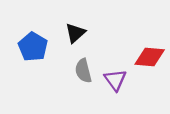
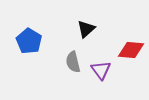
black triangle: (75, 33) -> (86, 29), moved

